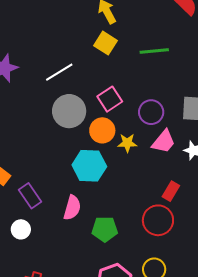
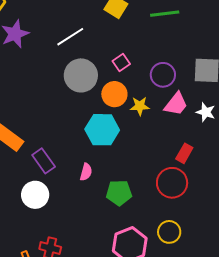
pink square: (110, 99) -> (121, 63), size x0.7
pink semicircle: (72, 208) -> (86, 172), size x0.7
white circle: (21, 229) -> (35, 195), size x1.4

